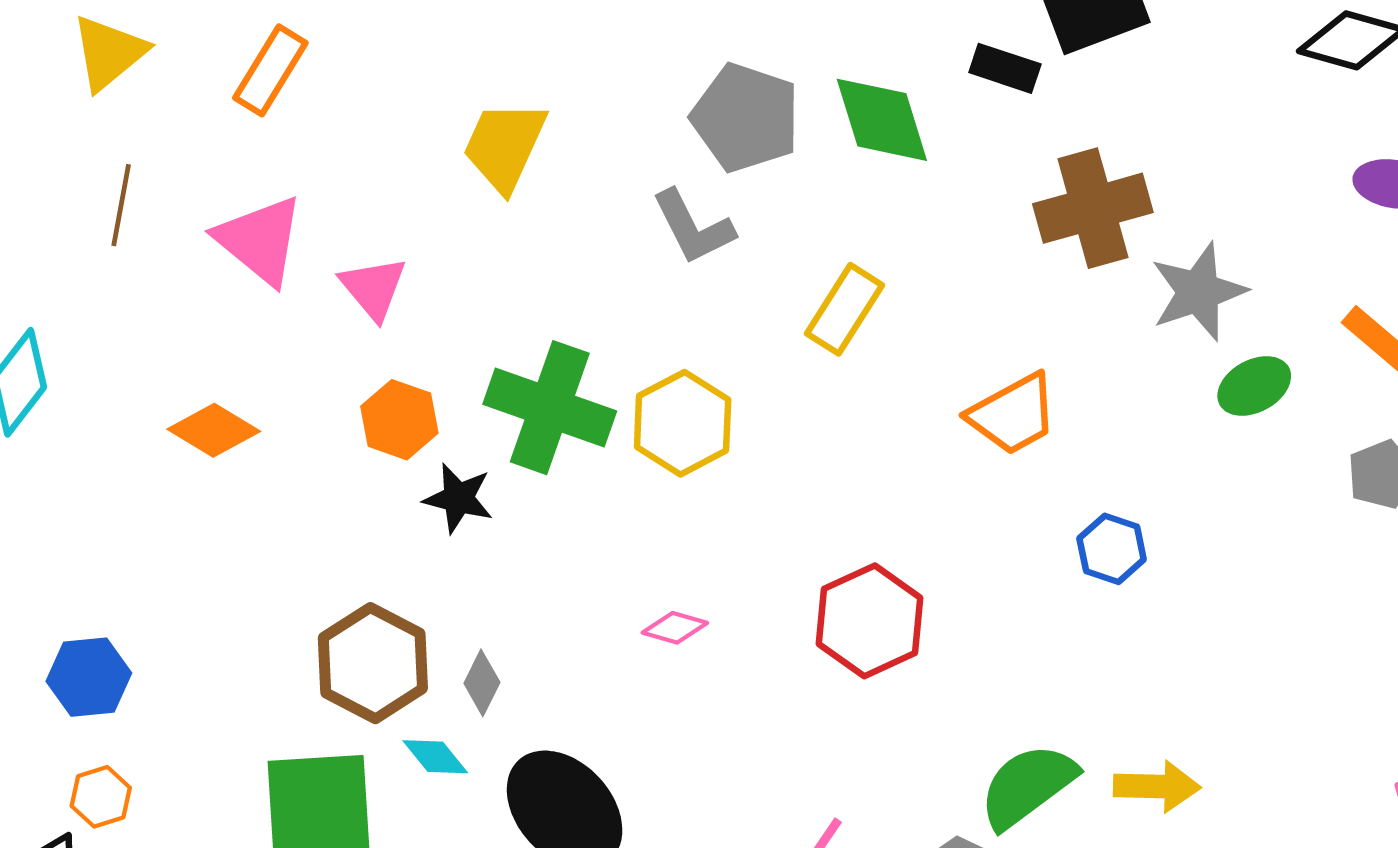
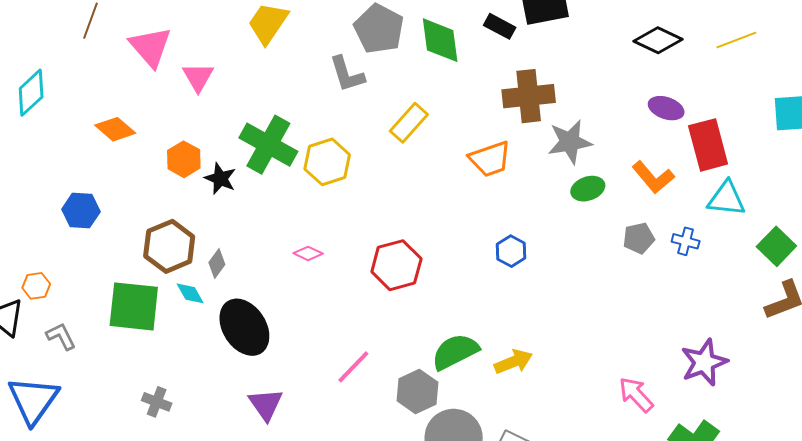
orange trapezoid: (1013, 414) -> (490, 159), moved
orange hexagon: (399, 420) -> (184, 159), moved
blue hexagon: (89, 677) -> (81, 211), moved
yellow arrow: (1157, 786) -> (513, 362), turned -33

